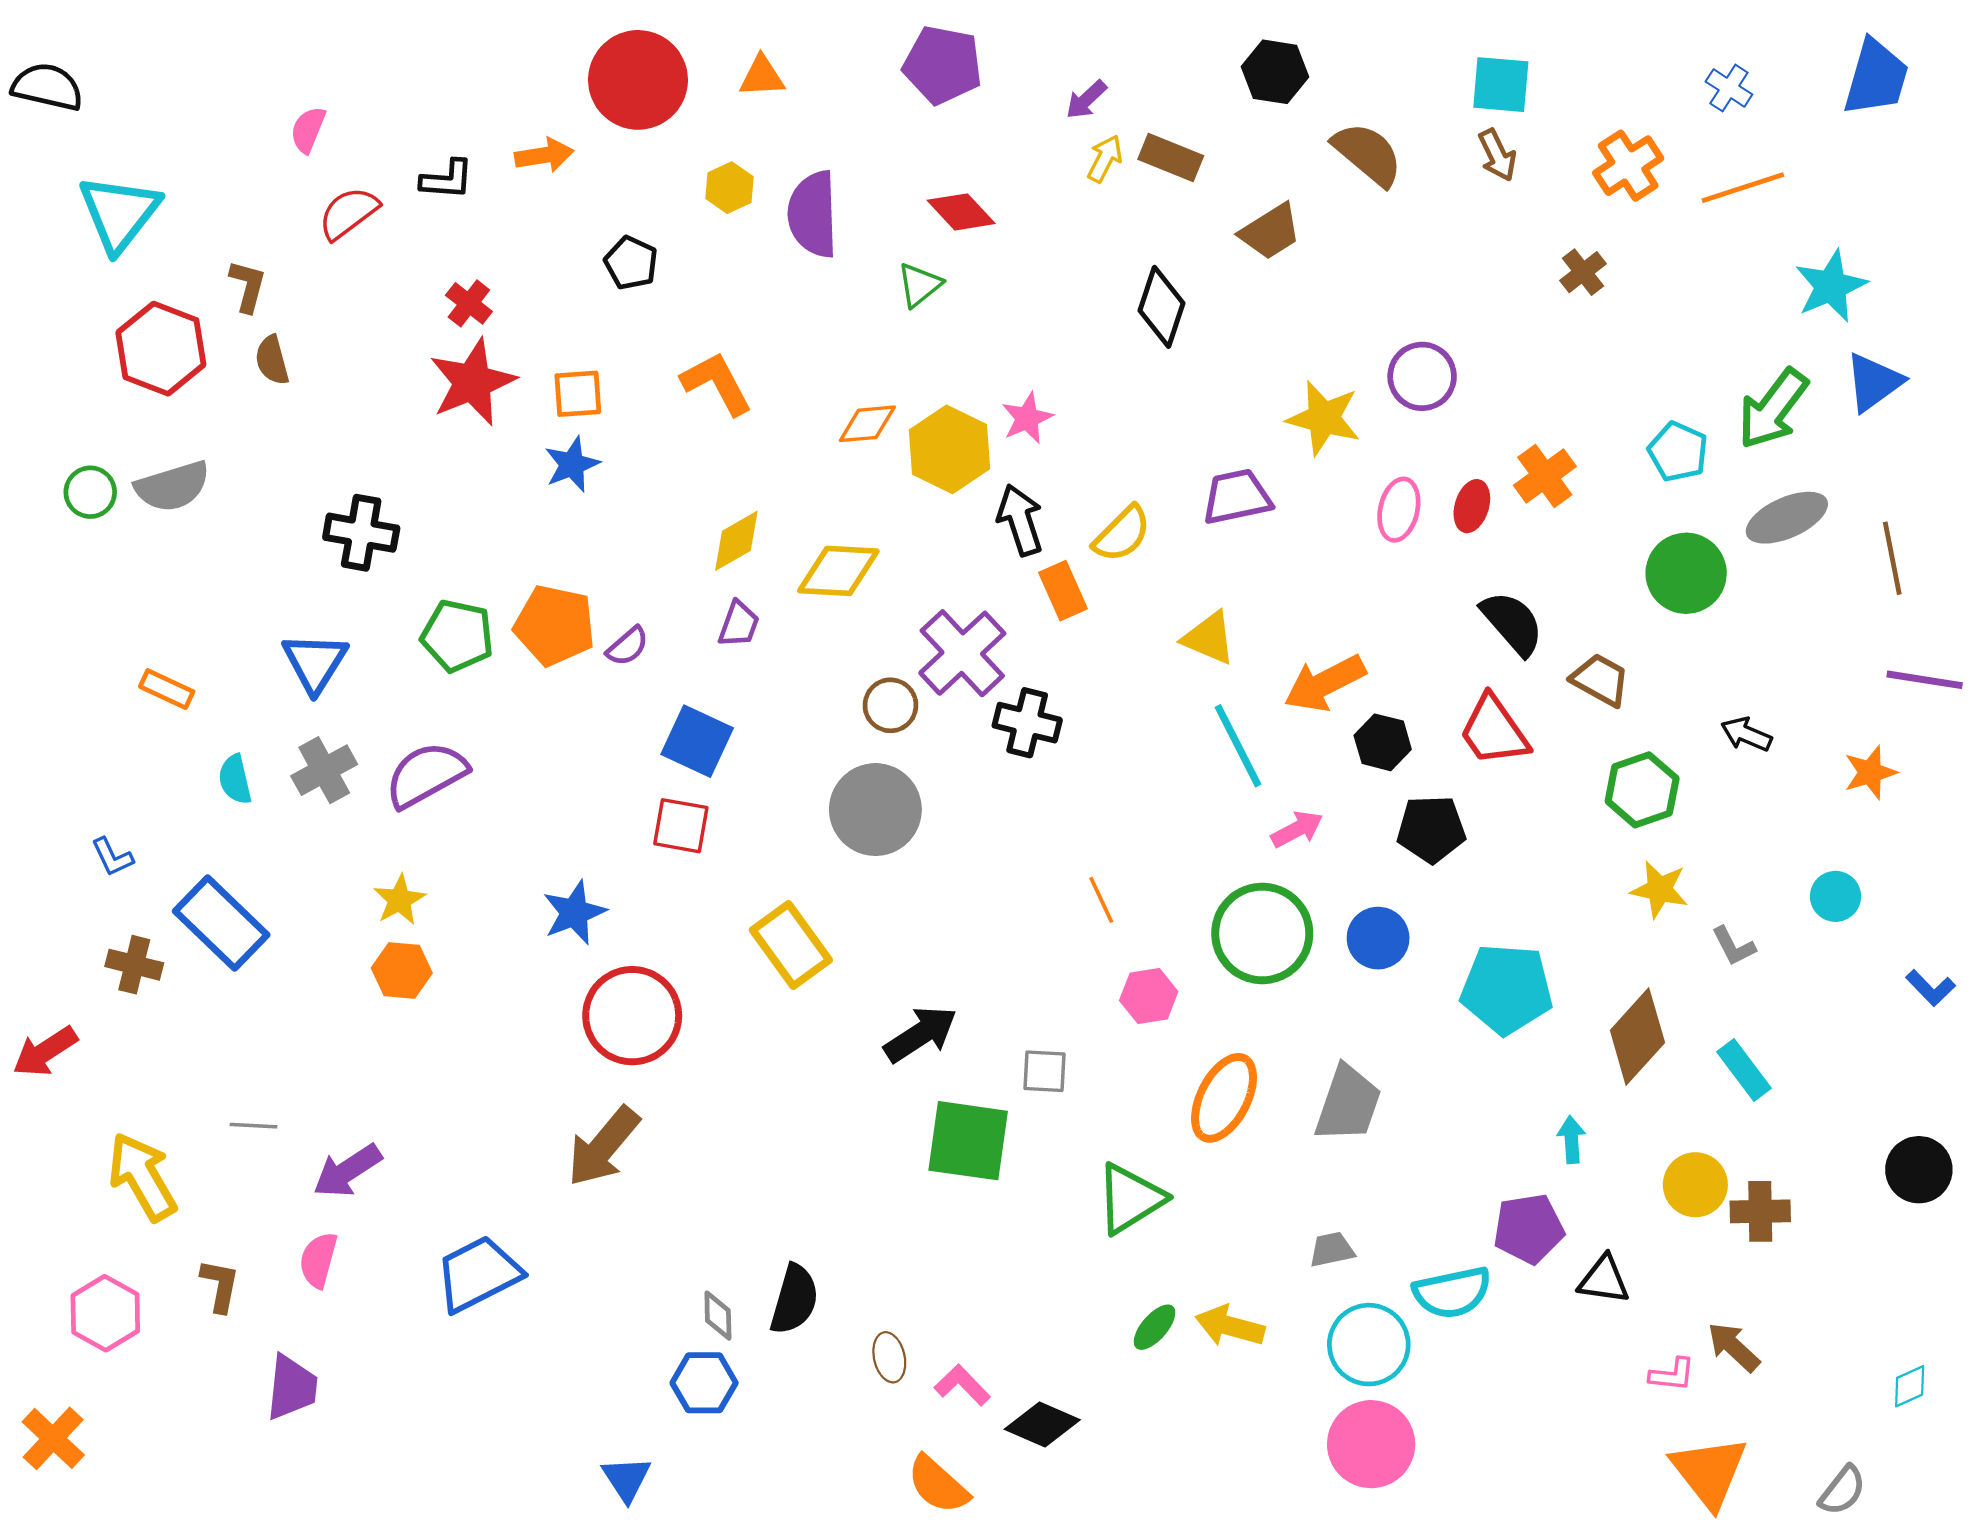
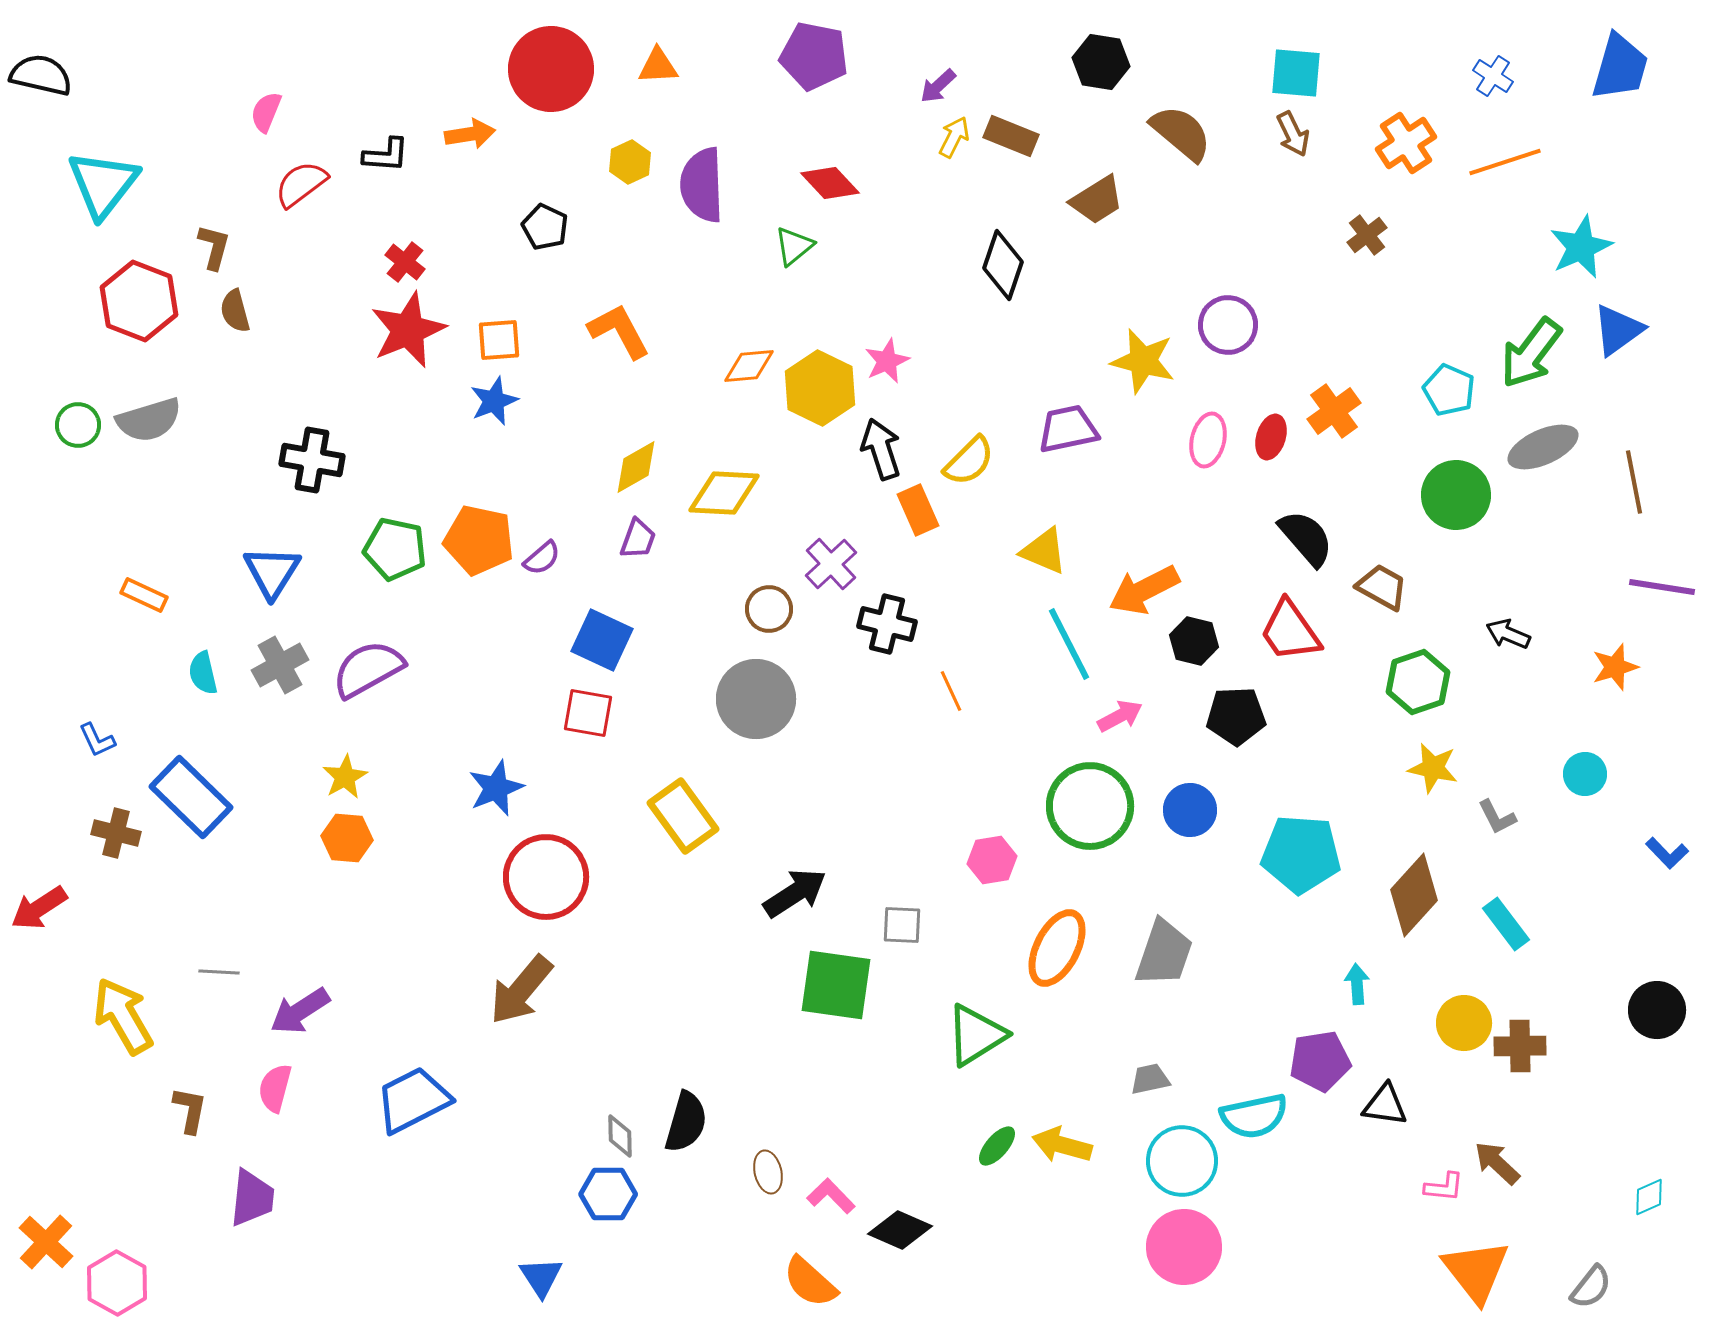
purple cross: (962, 653) -> (831, 564), size x0.7
orange line: (1101, 900) -> (951, 691), moved
pink hexagon: (105, 1313) -> (117, 1283), moved

